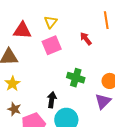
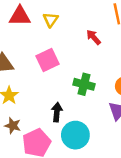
red triangle: (22, 30) -> (20, 16), moved
pink square: (52, 45) -> (48, 60), moved

